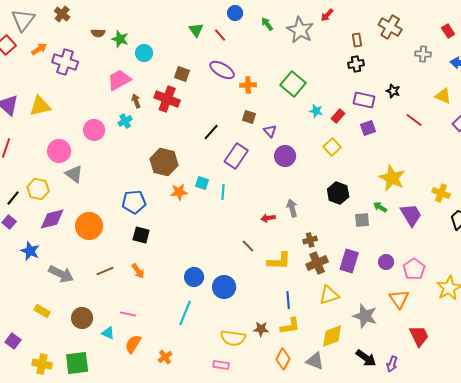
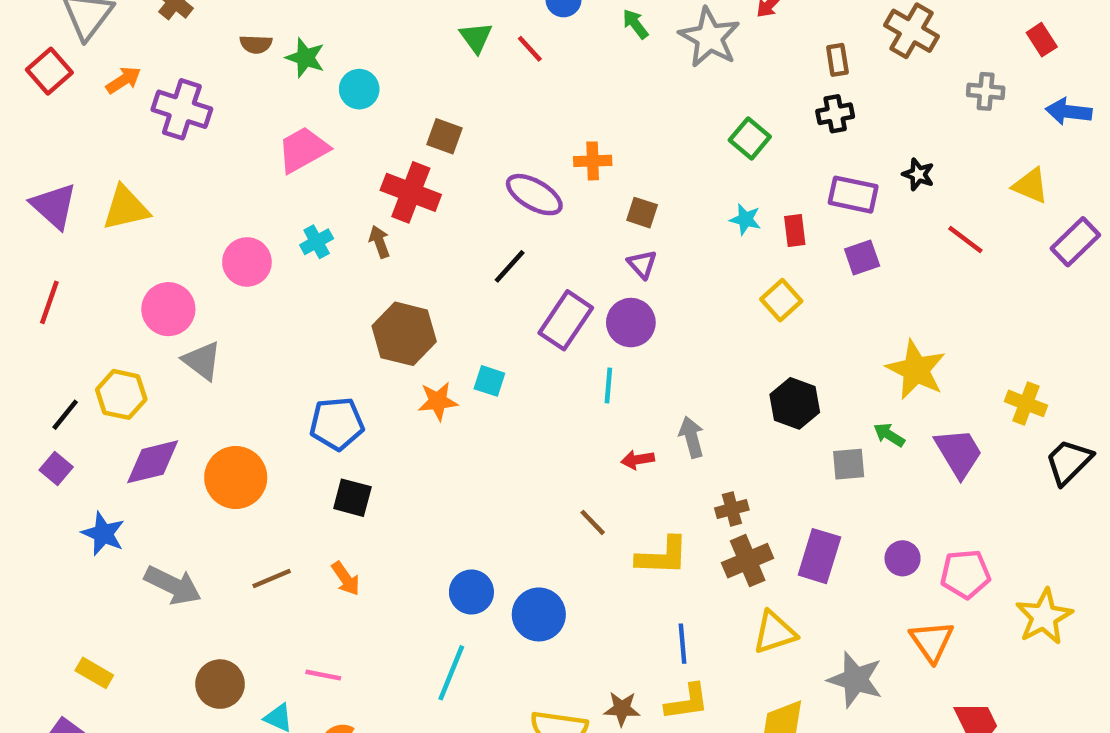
purple ellipse: (222, 70) -> (534, 195), moved
green square: (293, 84) -> (750, 138), moved, size x0.7
brown arrow: (136, 101) -> (379, 242), moved
red rectangle: (338, 116) -> (795, 231), turned -48
brown square: (249, 117) -> (642, 213), moved
purple circle: (285, 156) -> (631, 323), moved
cyan line: (223, 192) -> (608, 385), moved
pink pentagon: (414, 269) -> (965, 574), turned 30
yellow rectangle: (42, 311) -> (94, 673), moved

